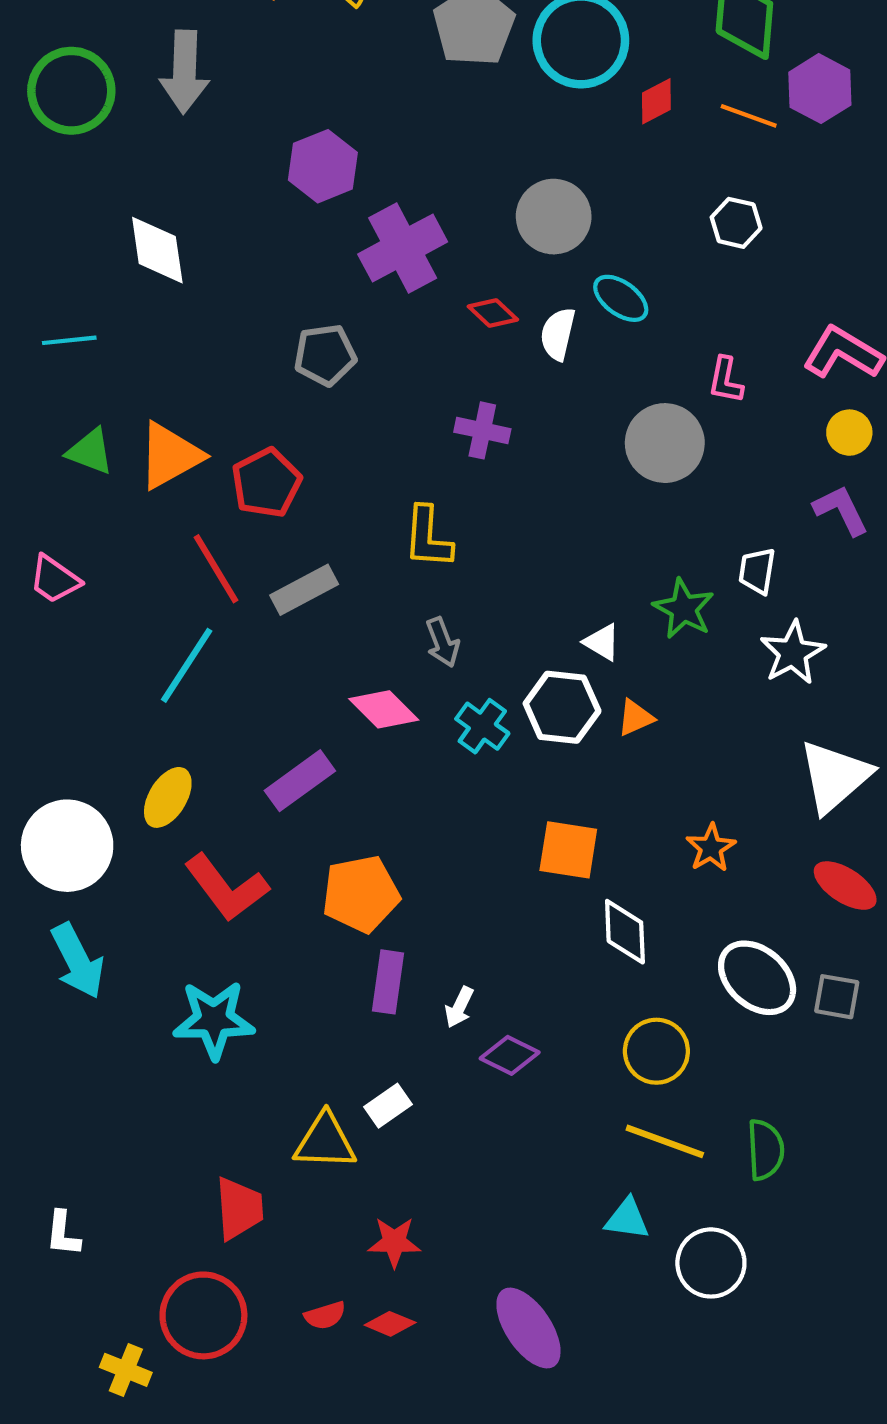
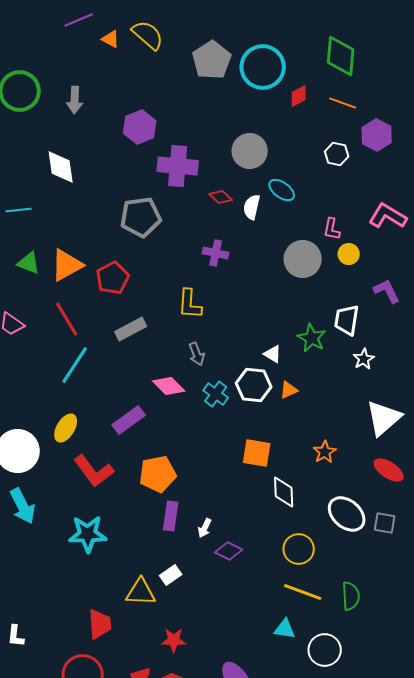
gray arrow: (185, 72) -> (75, 100), moved, size x0.7
purple hexagon: (820, 89) -> (377, 135), moved
purple cross: (403, 248) -> (178, 166), turned 33
gray pentagon: (325, 355) -> (141, 217), size x1.4
yellow circle: (849, 433) -> (349, 254), moved
red line: (216, 569) -> (67, 319), moved
white trapezoid: (757, 571) -> (347, 320), size x1.4
white star: (793, 653) -> (364, 359), size x0.7

